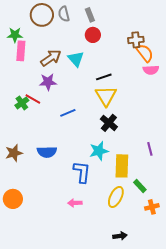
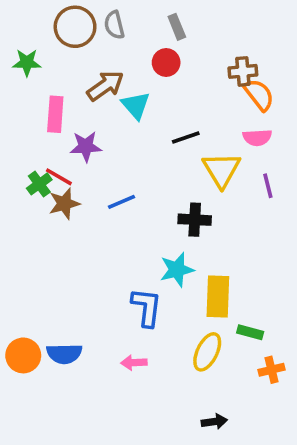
gray rectangle: (90, 15) -> (177, 27), moved
pink rectangle: (21, 51) -> (55, 114), moved
brown arrow: (51, 58) -> (105, 86), moved
pink semicircle: (151, 70) -> (257, 138), moved
yellow triangle: (106, 96) -> (221, 170), moved
black cross: (109, 123) -> (195, 220), turned -36
purple line: (150, 149) -> (268, 186), moved
blue semicircle: (47, 152) -> (64, 354), moved
brown star: (14, 153) -> (64, 204), moved
green rectangle: (140, 186) -> (250, 332), turned -32

